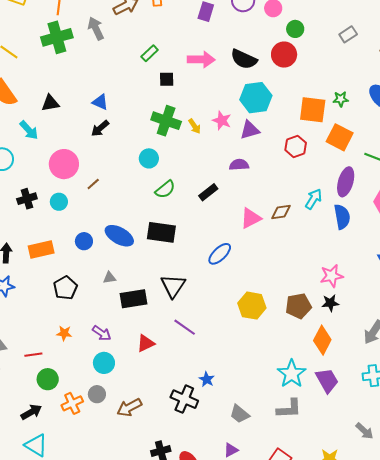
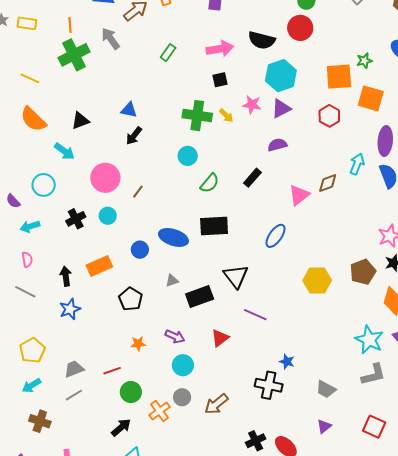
black square: (167, 79) -> (220, 80), moved

